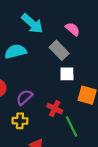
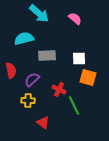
gray rectangle: (59, 50) -> (47, 56), moved, turned -48
white square: (67, 74) -> (79, 58), moved

